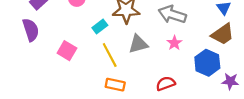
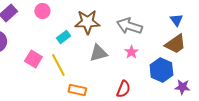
yellow line: (110, 55) -> (58, 65), moved
red semicircle: (166, 84) -> (123, 89), turned 132

